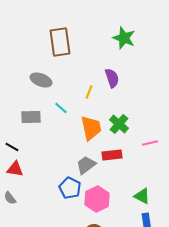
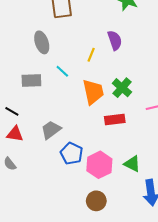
gray ellipse: (41, 80) -> (42, 42), turned 50
gray trapezoid: (86, 165) -> (51, 130), moved
green triangle: (142, 196) -> (132, 164), moved

